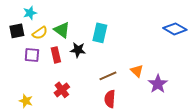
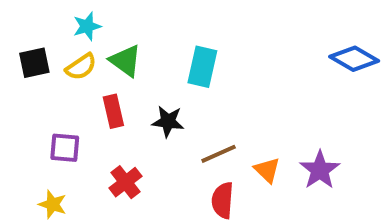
cyan star: (30, 13) -> (87, 26), moved
black star: (78, 50) -> (168, 121), moved
purple square: (32, 55) -> (65, 148), moved
orange triangle: (137, 71) -> (267, 170), moved

